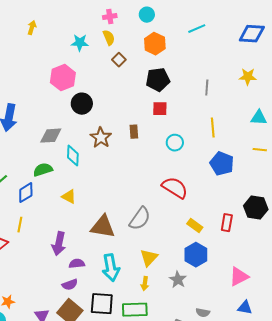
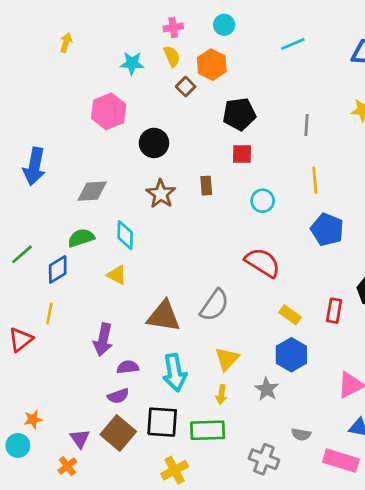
orange hexagon: (155, 44) -> (212, 65), moved
black circle: (82, 104) -> (154, 143), moved
cyan diamond: (73, 156) -> (125, 235), moved

